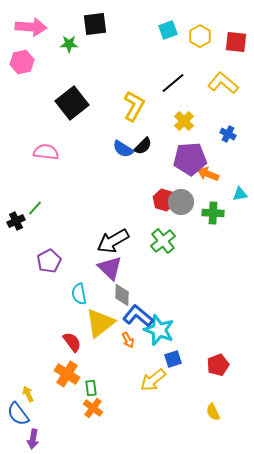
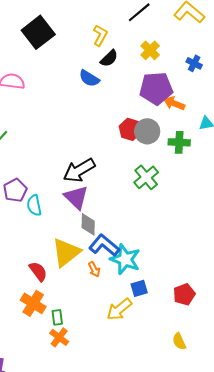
yellow L-shape: (134, 106) -> (100, 35), size x0.7
black semicircle: (143, 146) -> (109, 58), moved
green cross: (163, 241) -> (146, 177), moved
cyan semicircle: (79, 294) -> (34, 205), moved

